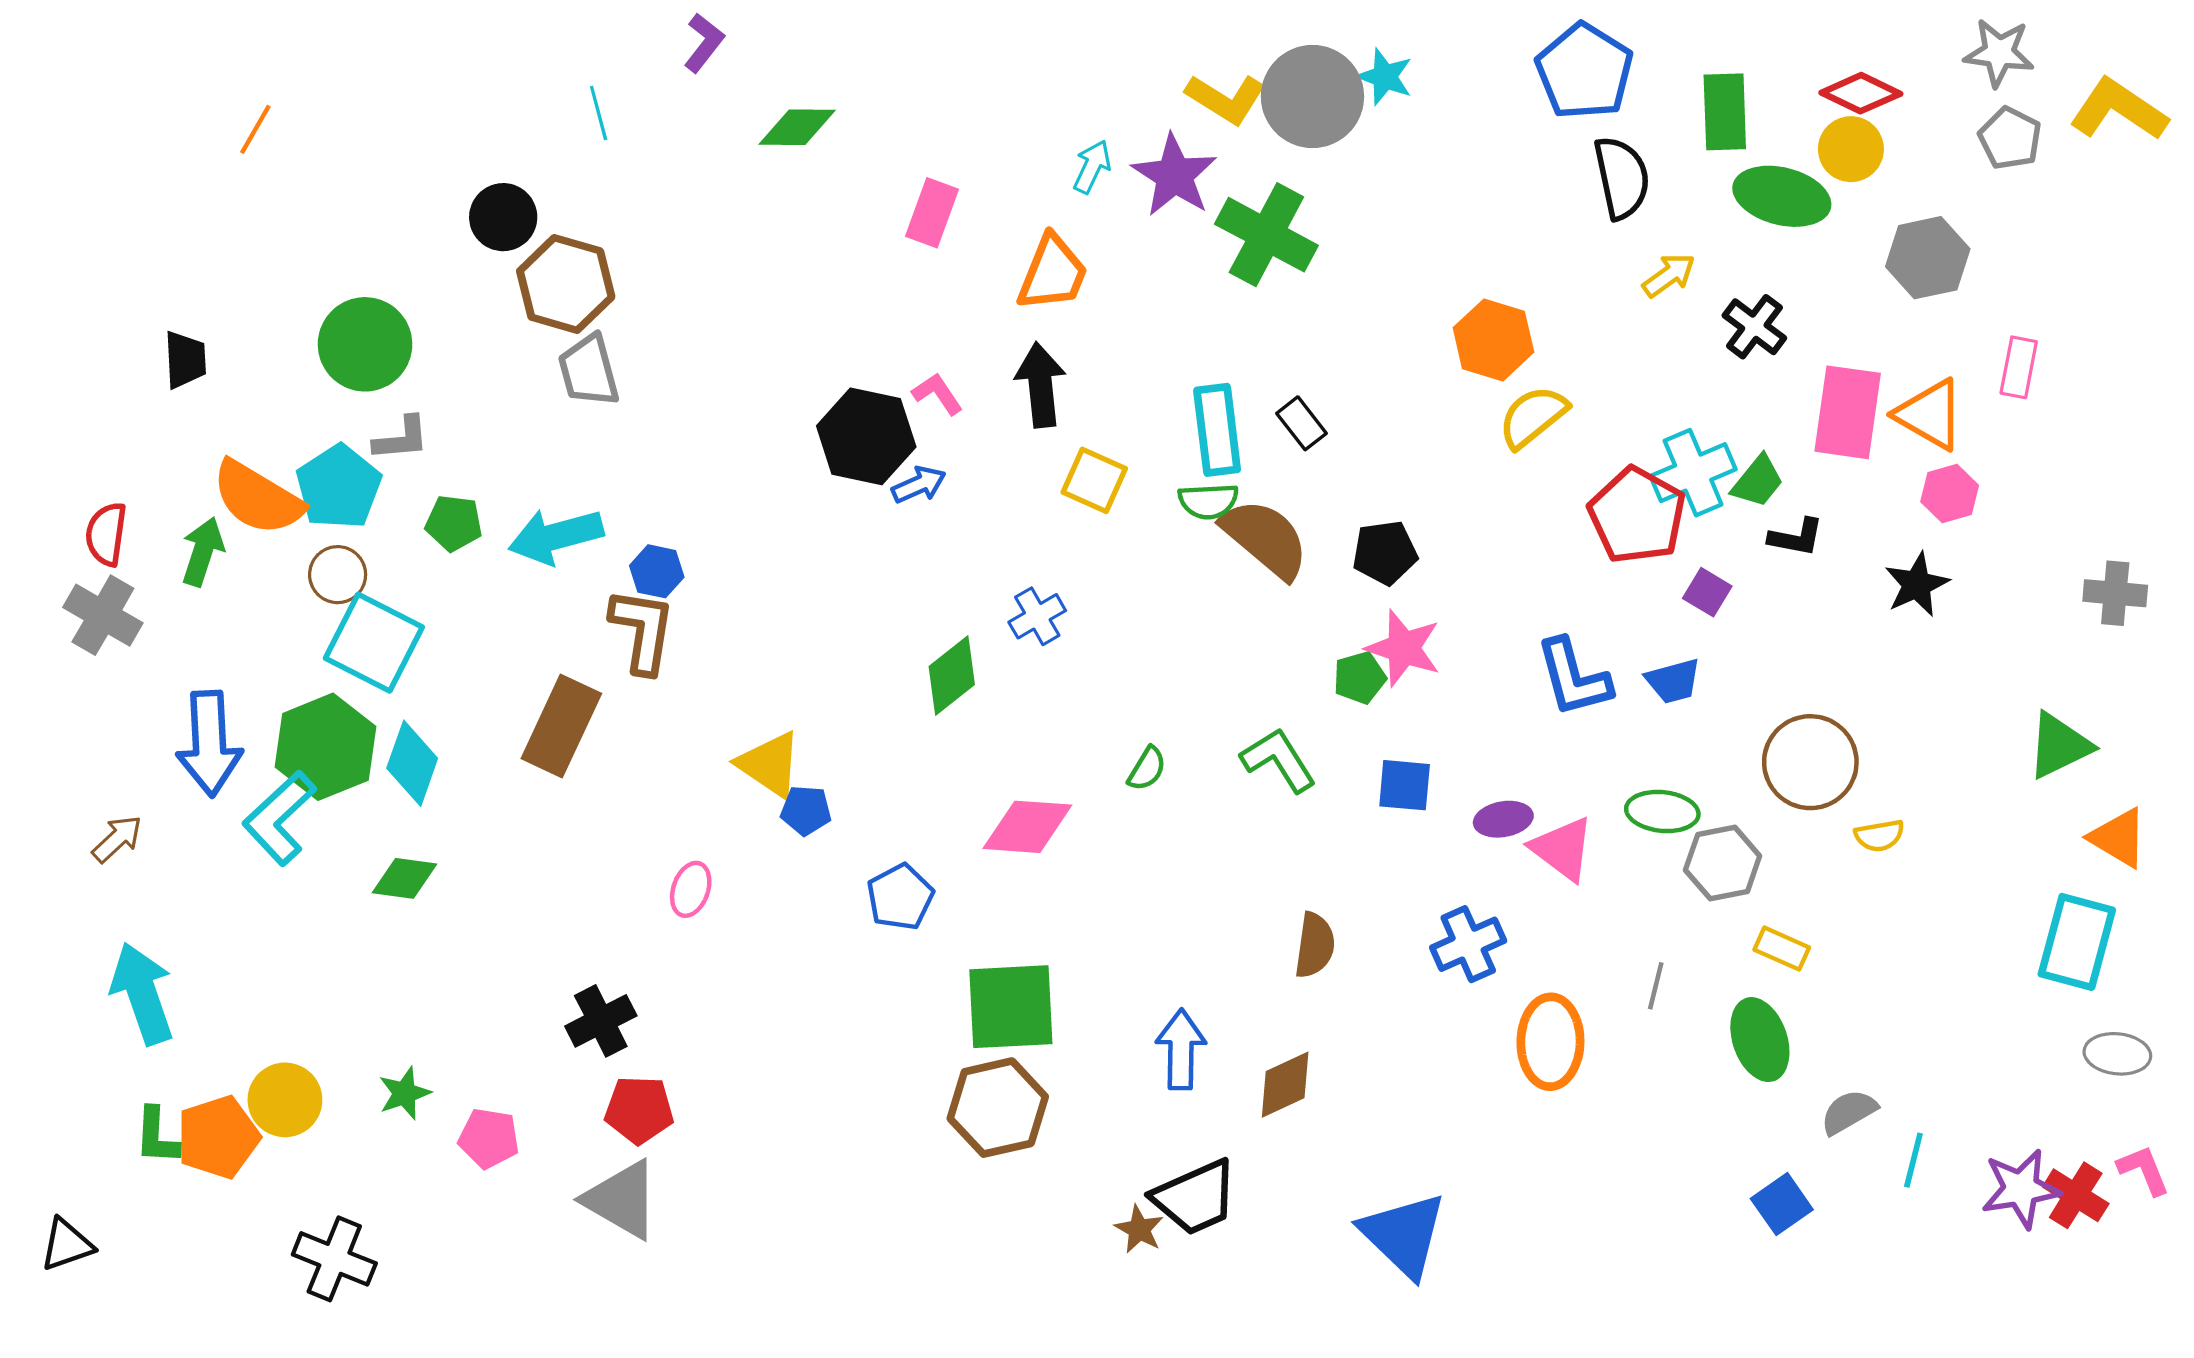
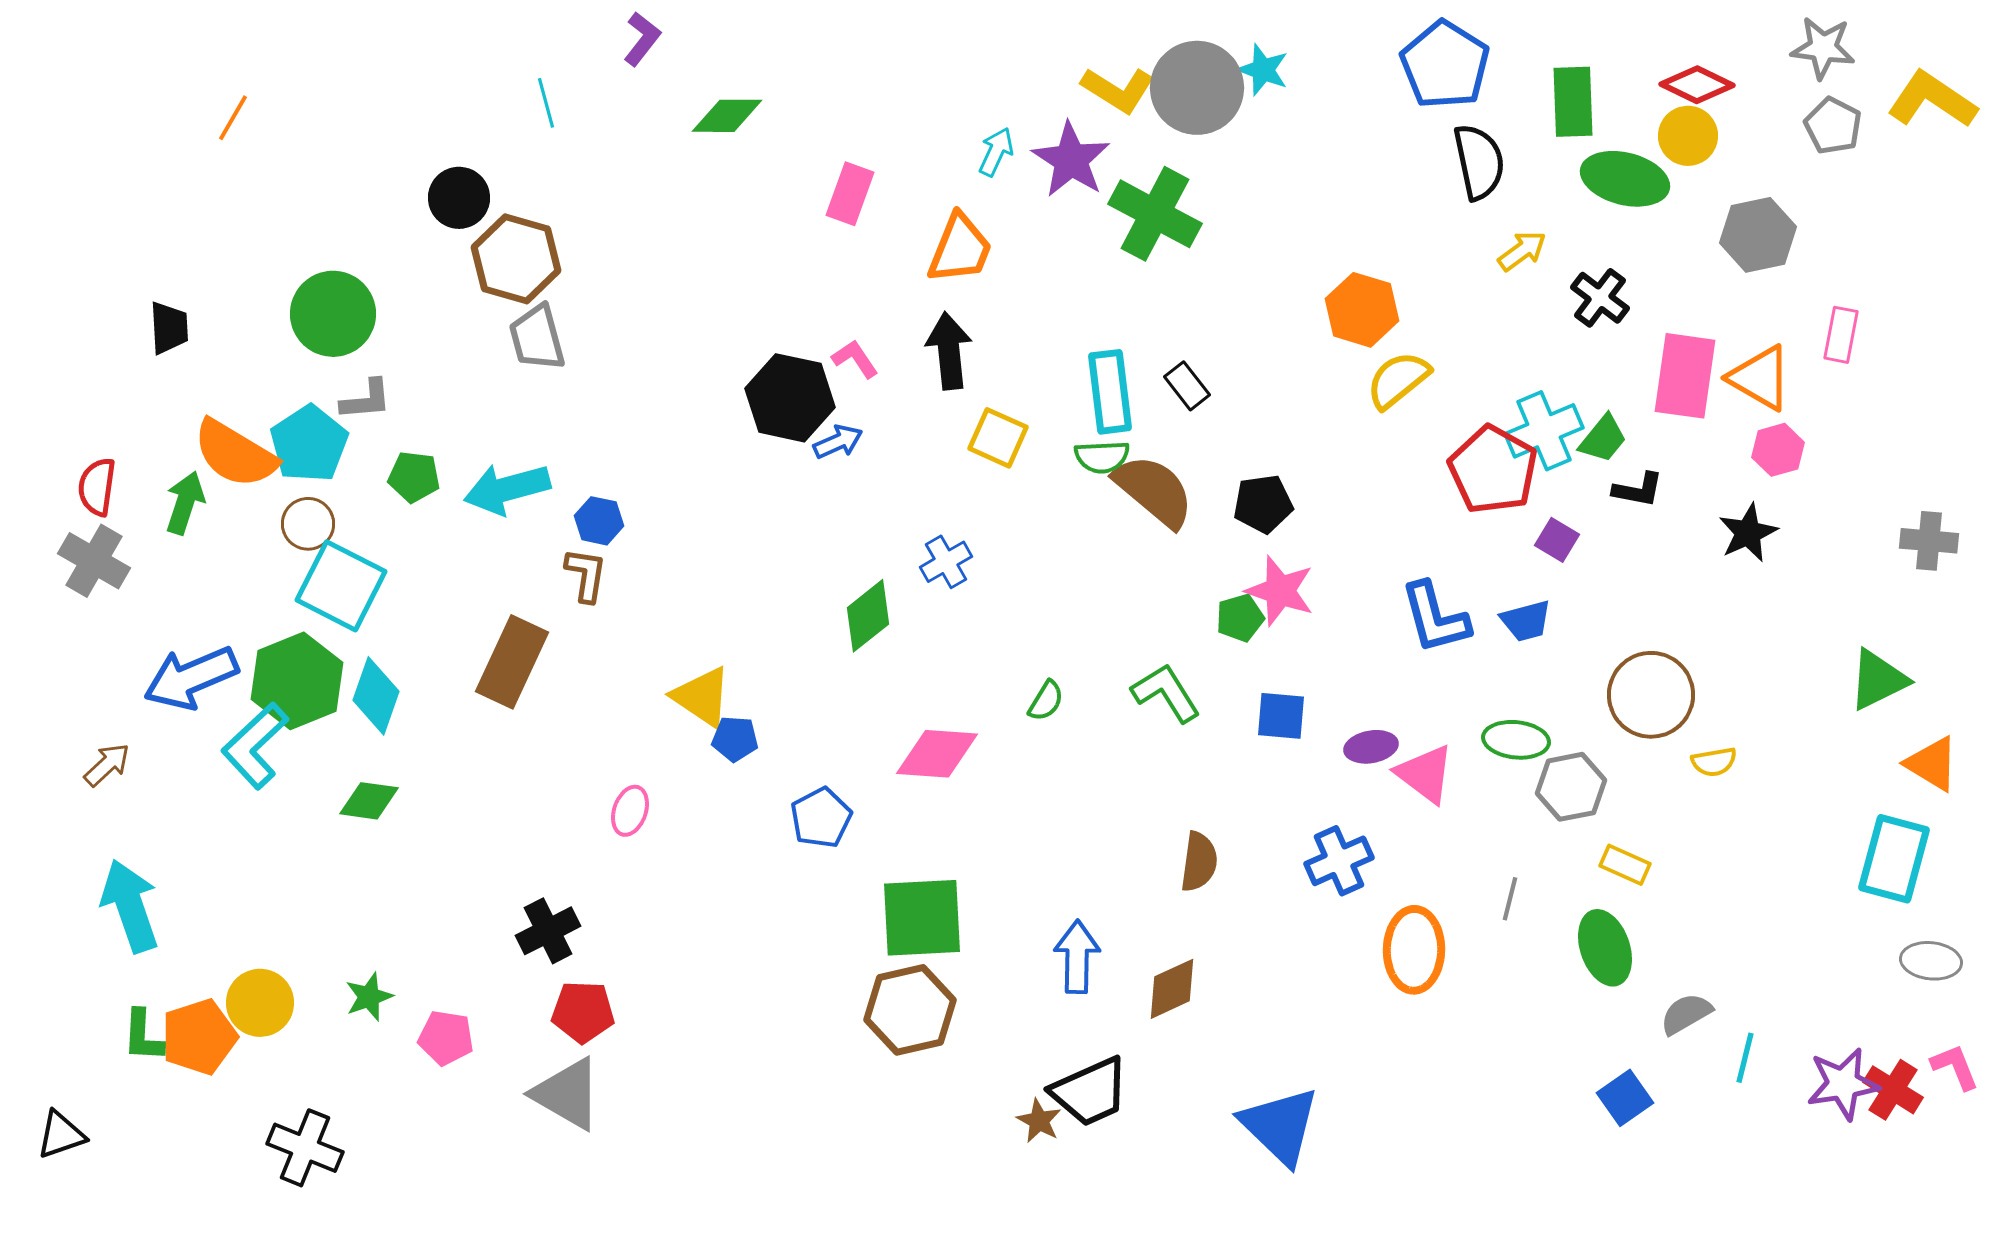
brown L-shape: (642, 631) -> (586, 575), size x0.7
blue arrow: (209, 743) -> (191, 678), turned 70

